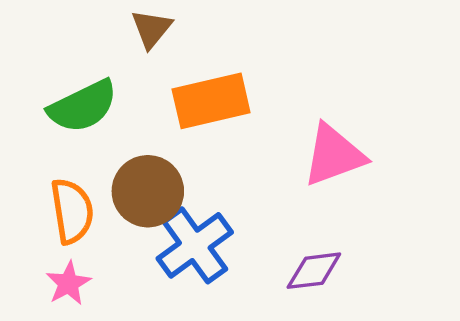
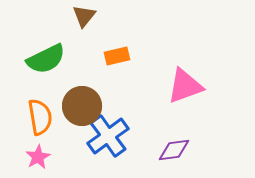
orange rectangle: (211, 101) -> (117, 56), size x0.6

